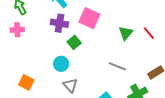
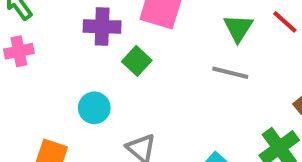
cyan circle: (61, 64) -> (94, 108), moved
gray line: (117, 66) -> (230, 73), moved

